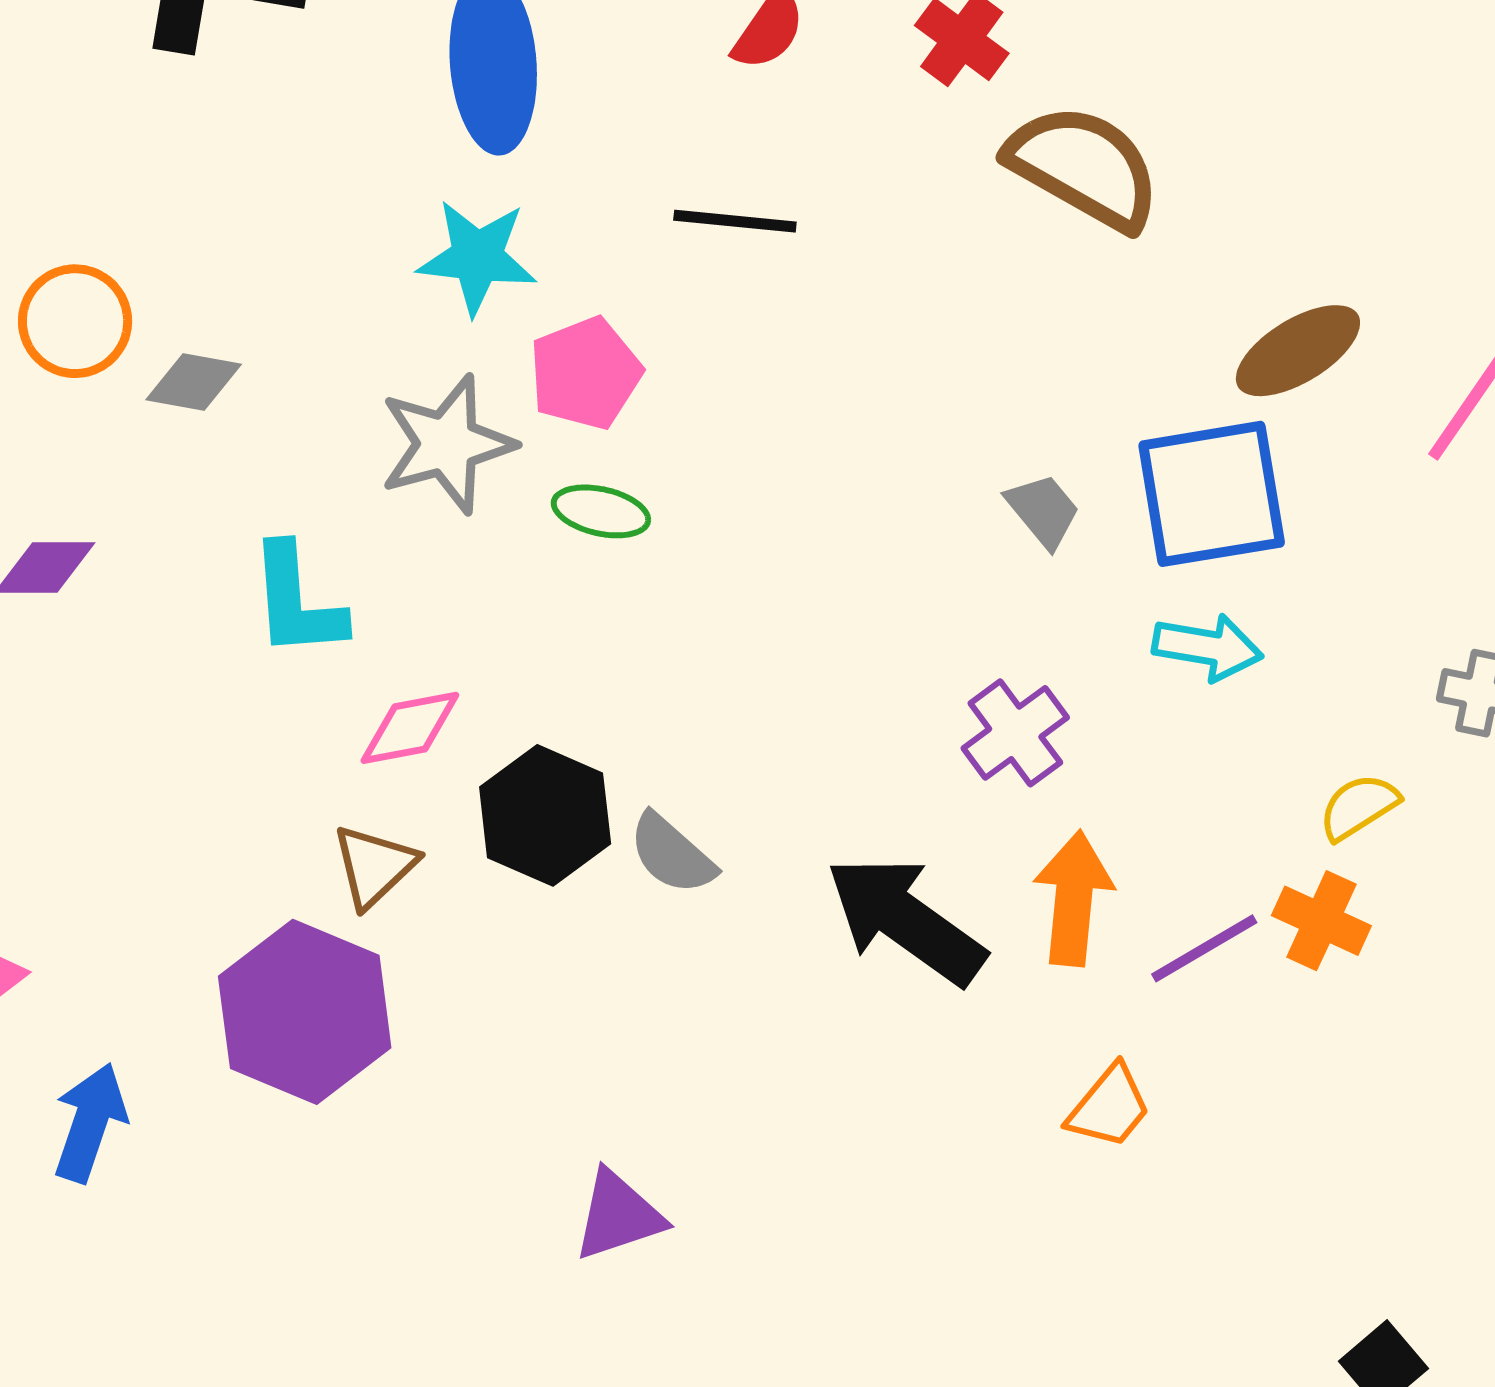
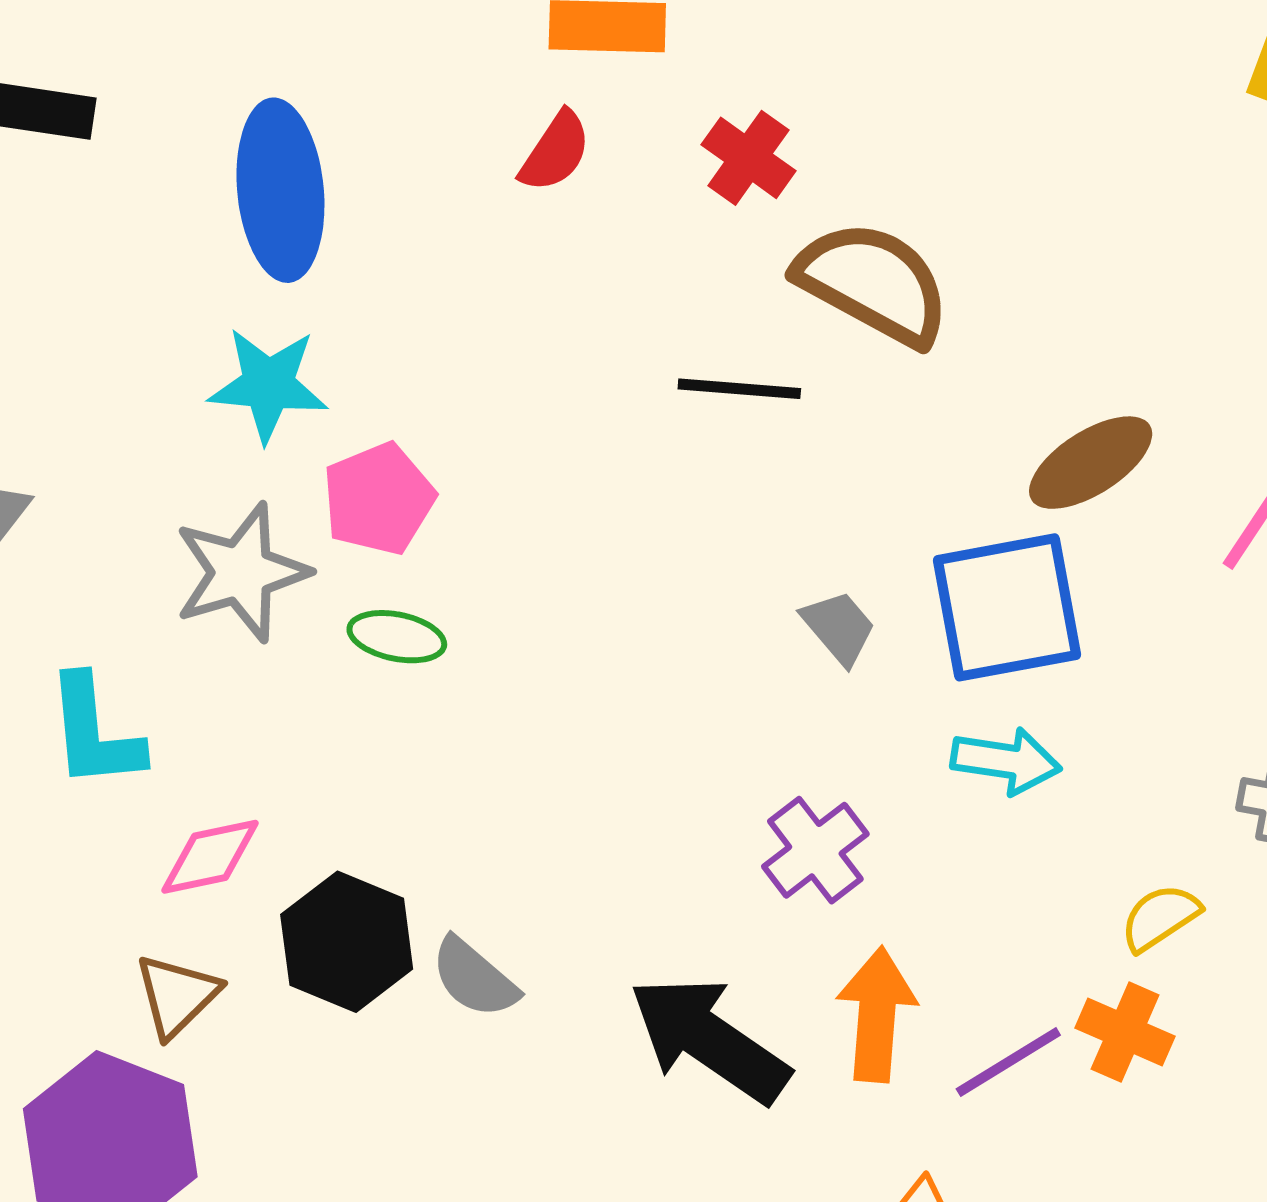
black line: (735, 221) -> (739, 389), moved

